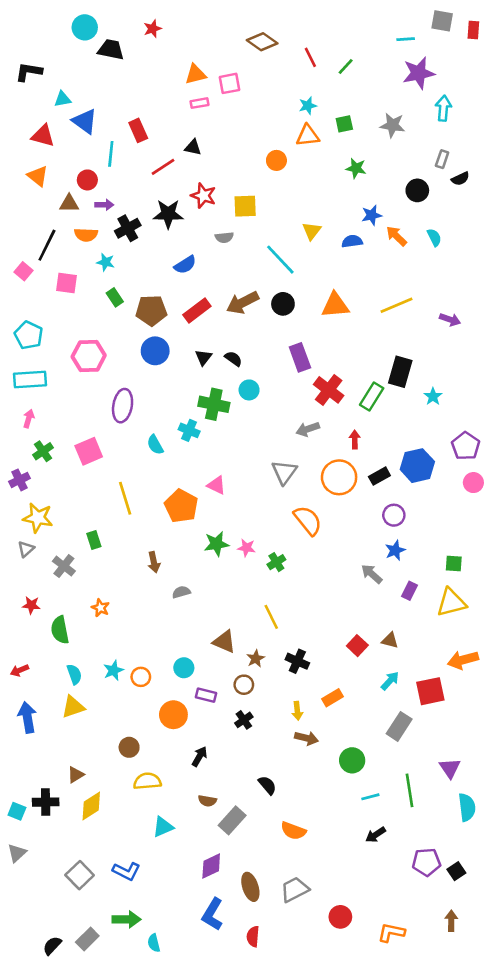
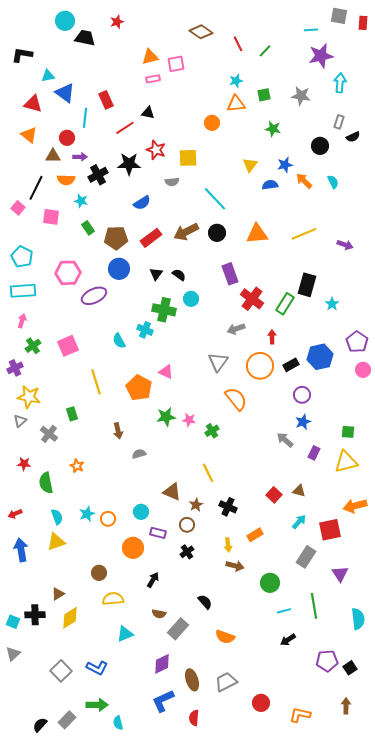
yellow triangle: (312, 231) -> (250, 165), moved
purple ellipse: (123, 406) -> (94, 296), moved, turned 55
purple triangle: (450, 768) -> (340, 574), moved
blue L-shape: (213, 914) -> (163, 701), turned 35

